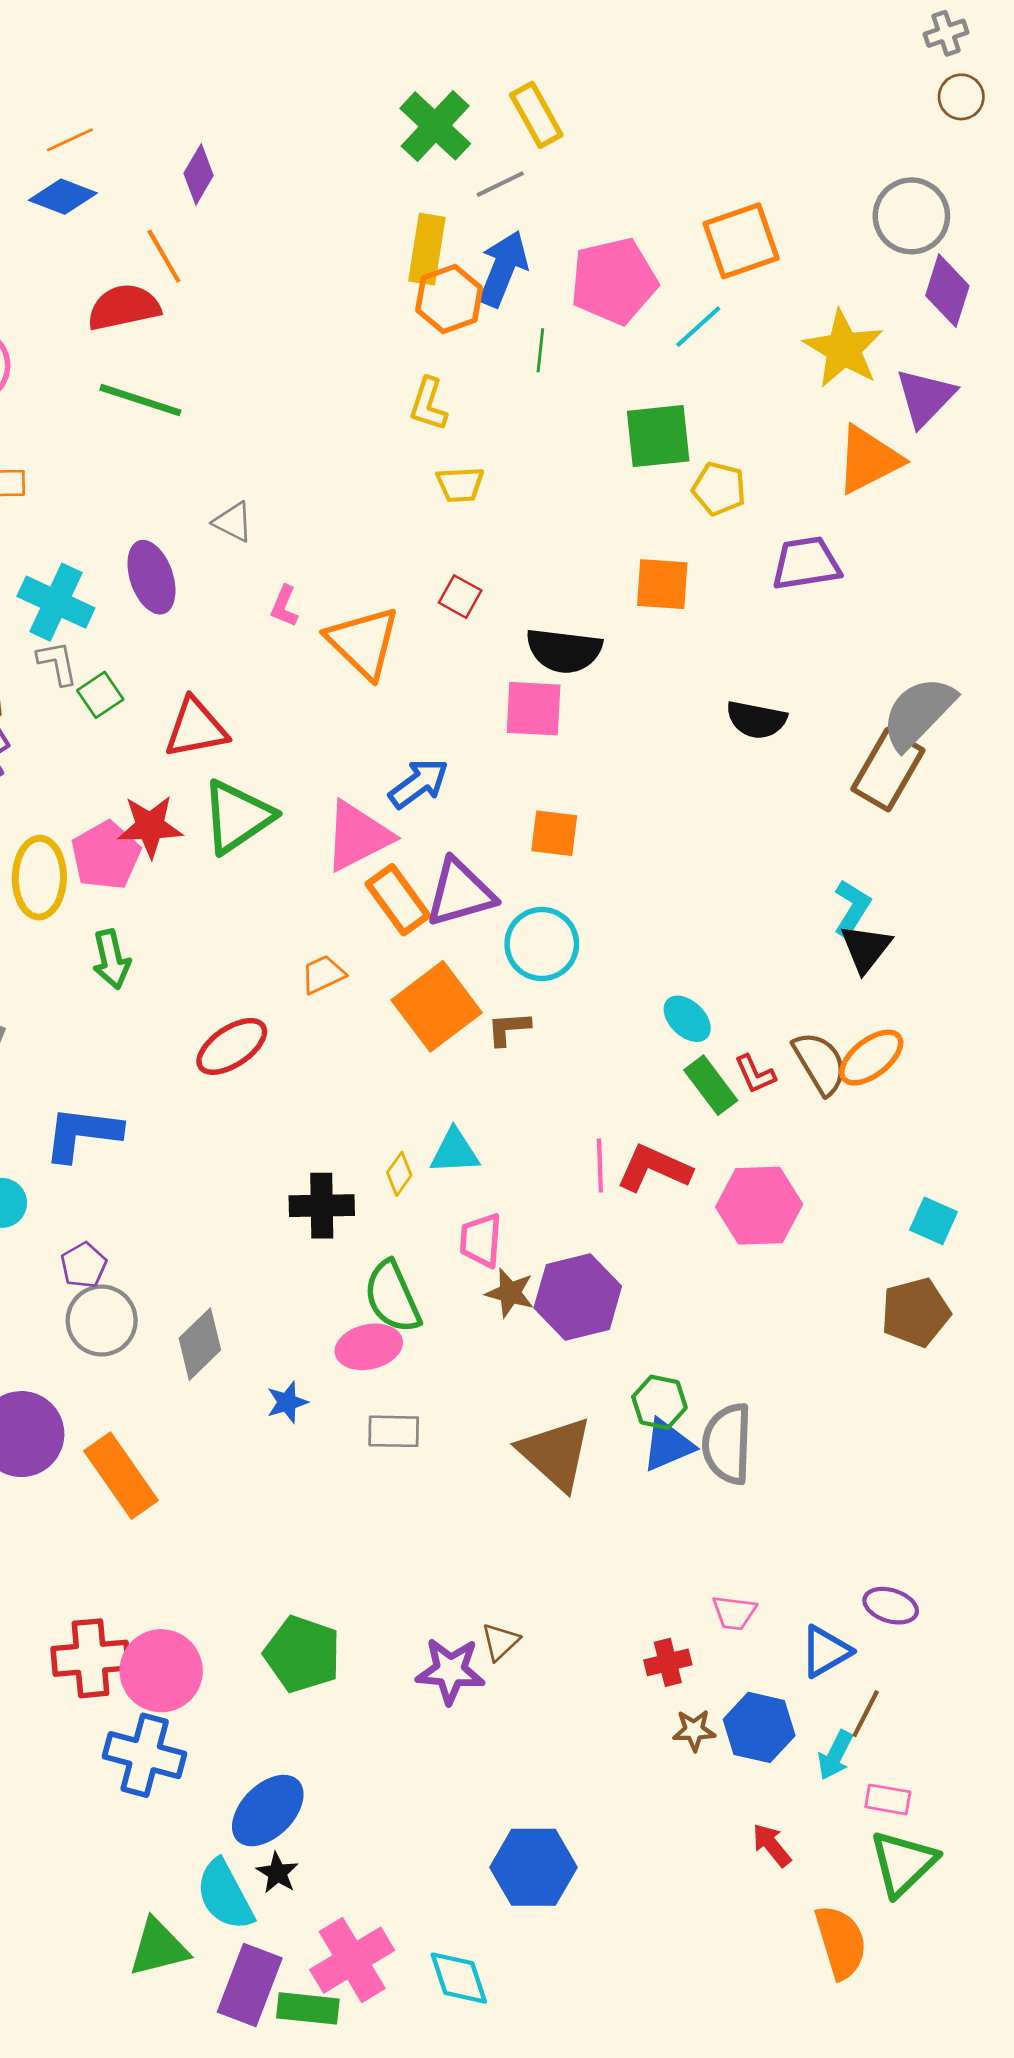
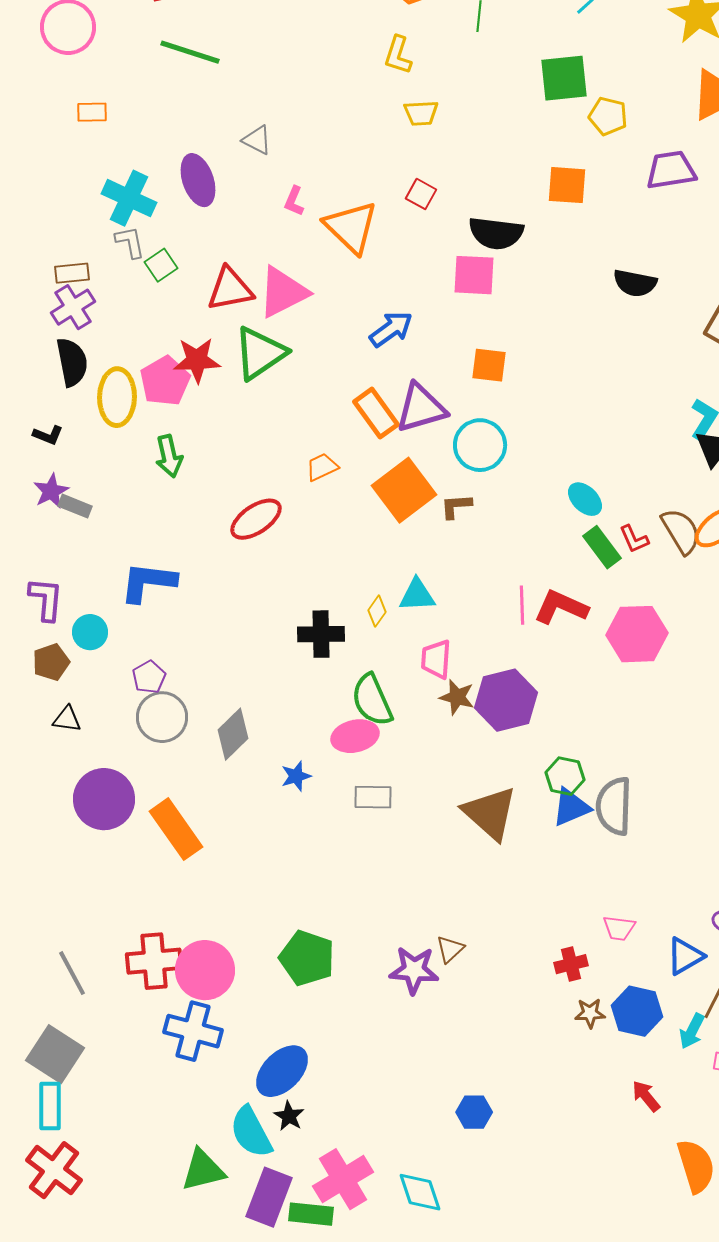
pink triangle: (358, 836) -> (283, 292), moved
blue hexagon: (534, 1867) -> (474, 1112), size x0.6

